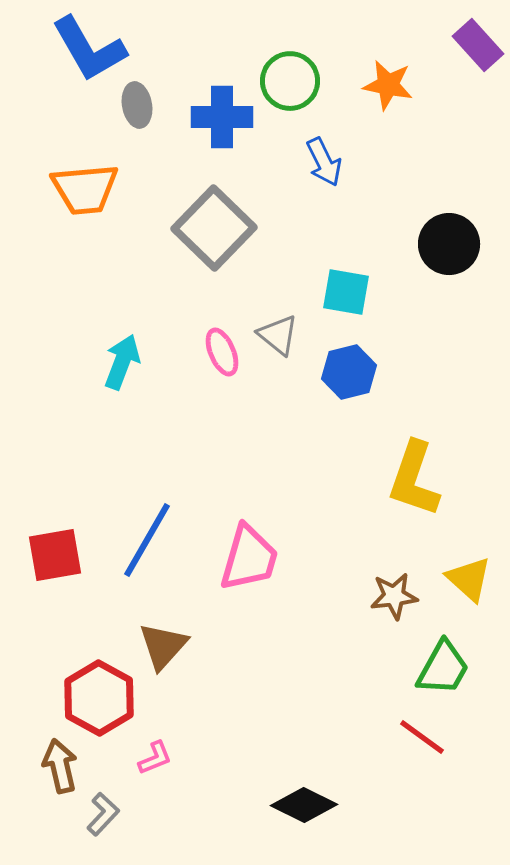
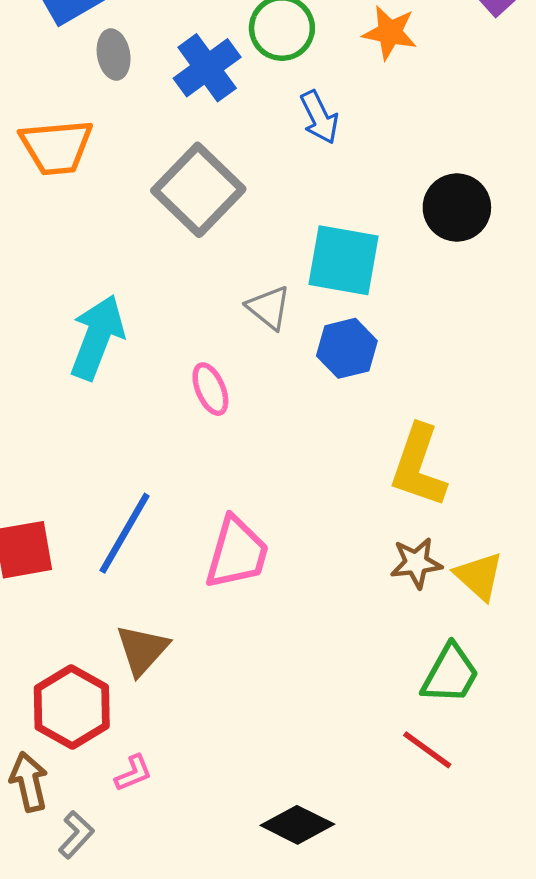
blue cross: (222, 117) -> (207, 68), turned -36
cyan square: (346, 292) -> (344, 260), size x1.4
pink ellipse: (222, 352) -> (210, 389), moved
cyan arrow: (122, 362) -> (97, 337), size x1.4
brown star: (394, 596) -> (416, 563), moved

